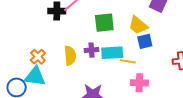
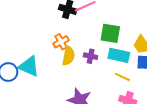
cyan rectangle: (112, 53) -> (119, 55), moved
orange cross: (38, 57) -> (61, 42), moved

